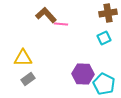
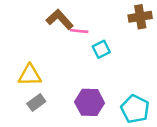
cyan square: (104, 38) -> (101, 49), moved
purple hexagon: (83, 74) -> (90, 102), moved

